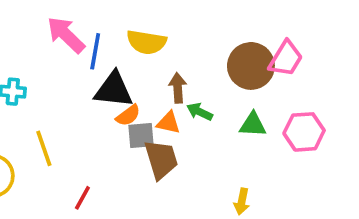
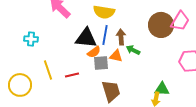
blue line: (95, 51) -> (105, 35), moved
green triangle: (253, 125) -> (162, 89), moved
brown trapezoid: (161, 159) -> (111, 91), moved
red line: (82, 198) -> (72, 75), moved, turned 48

